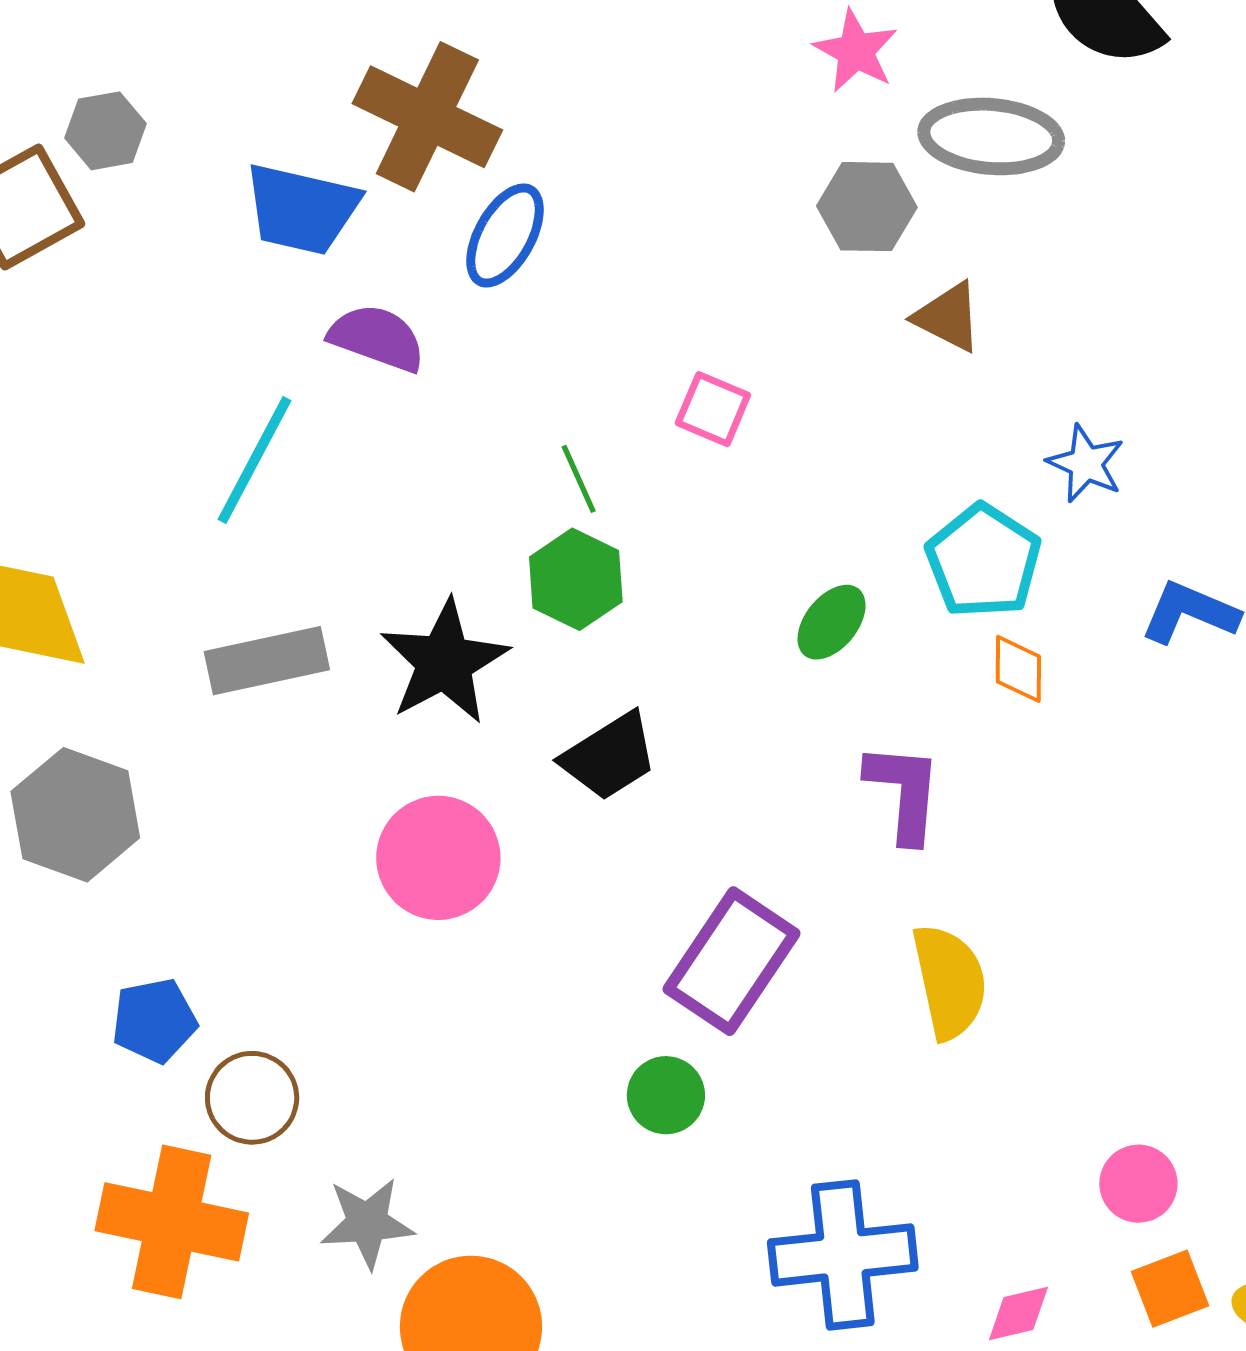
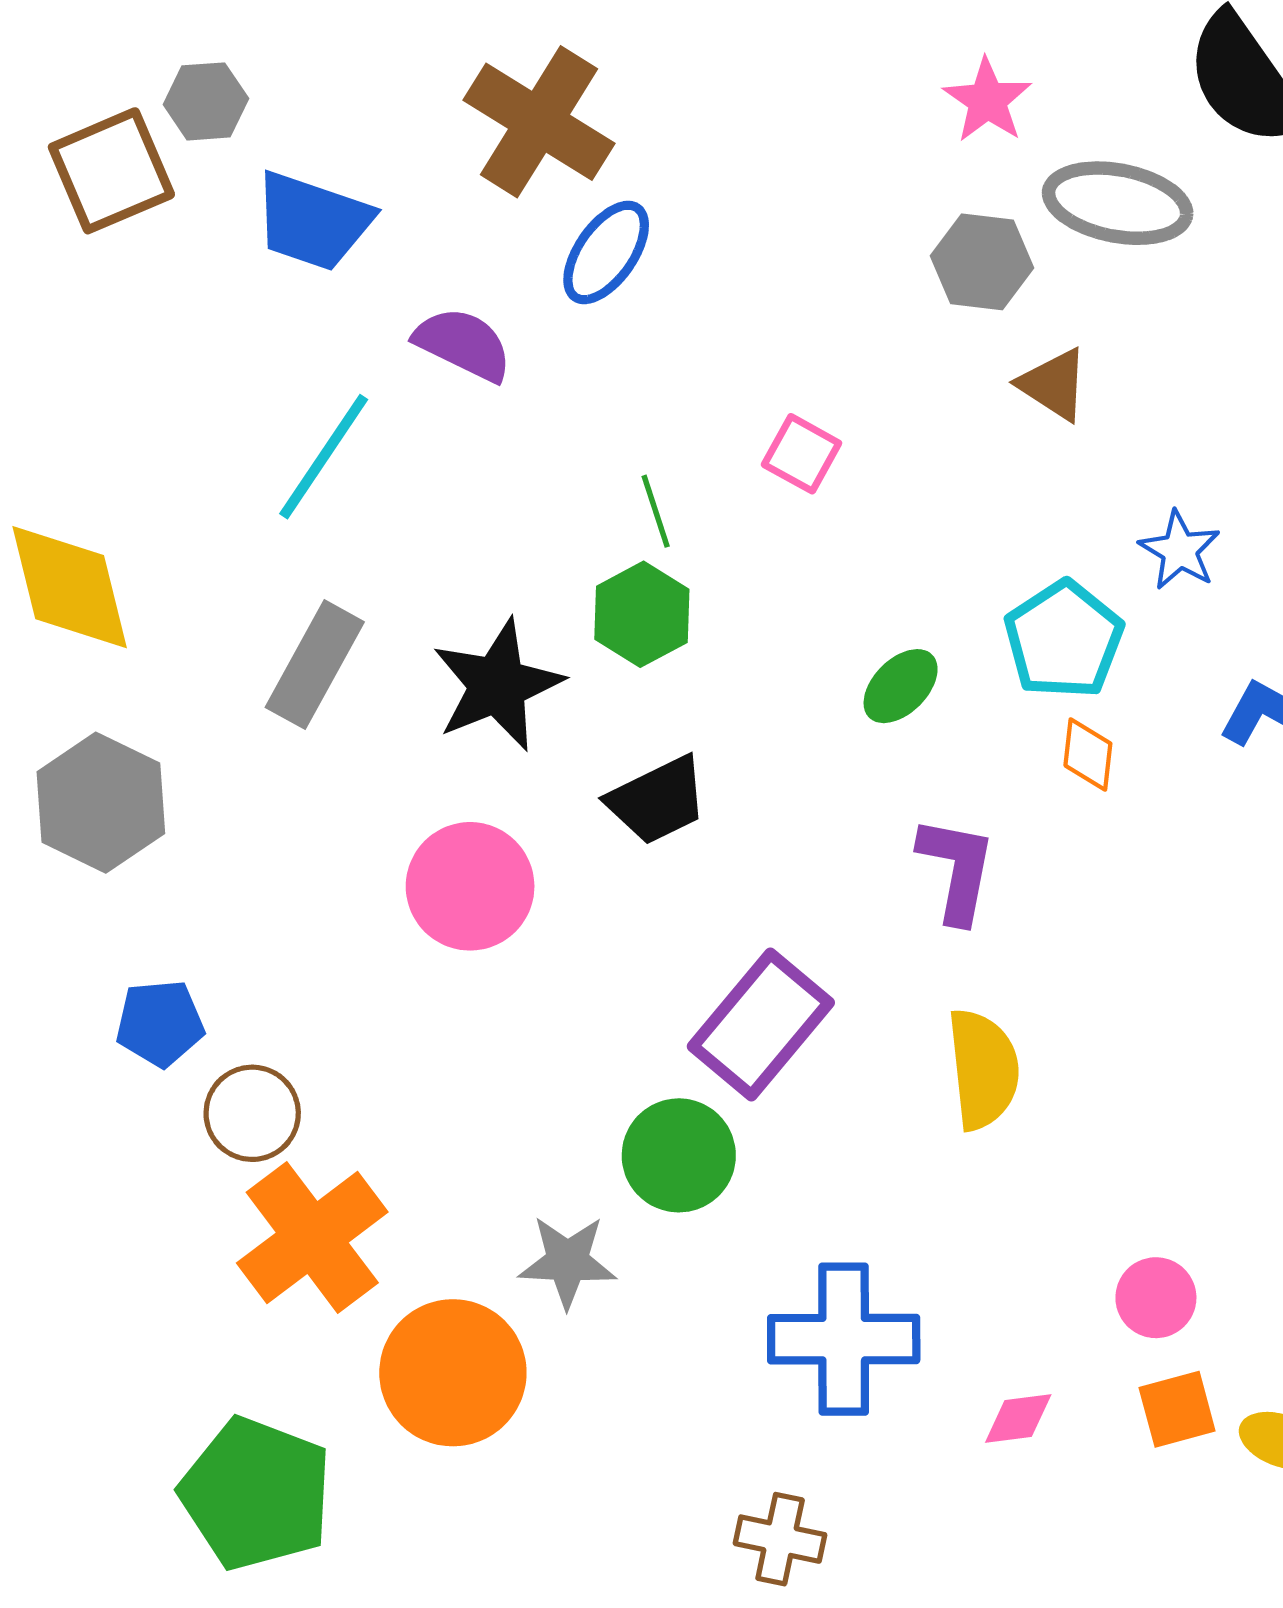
blue trapezoid: (302, 209) -> (313, 221), moved
gray rectangle: (267, 661) -> (315, 665), turned -55
green circle: (666, 1095) -> (679, 1155), size x1.4
orange cross: (172, 1222) -> (312, 1238), moved, turned 35
gray star: (367, 1223) -> (567, 1262), moved

